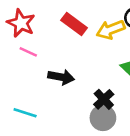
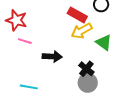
red rectangle: (74, 24) -> (77, 15), moved
yellow arrow: (111, 30) -> (82, 31), moved

